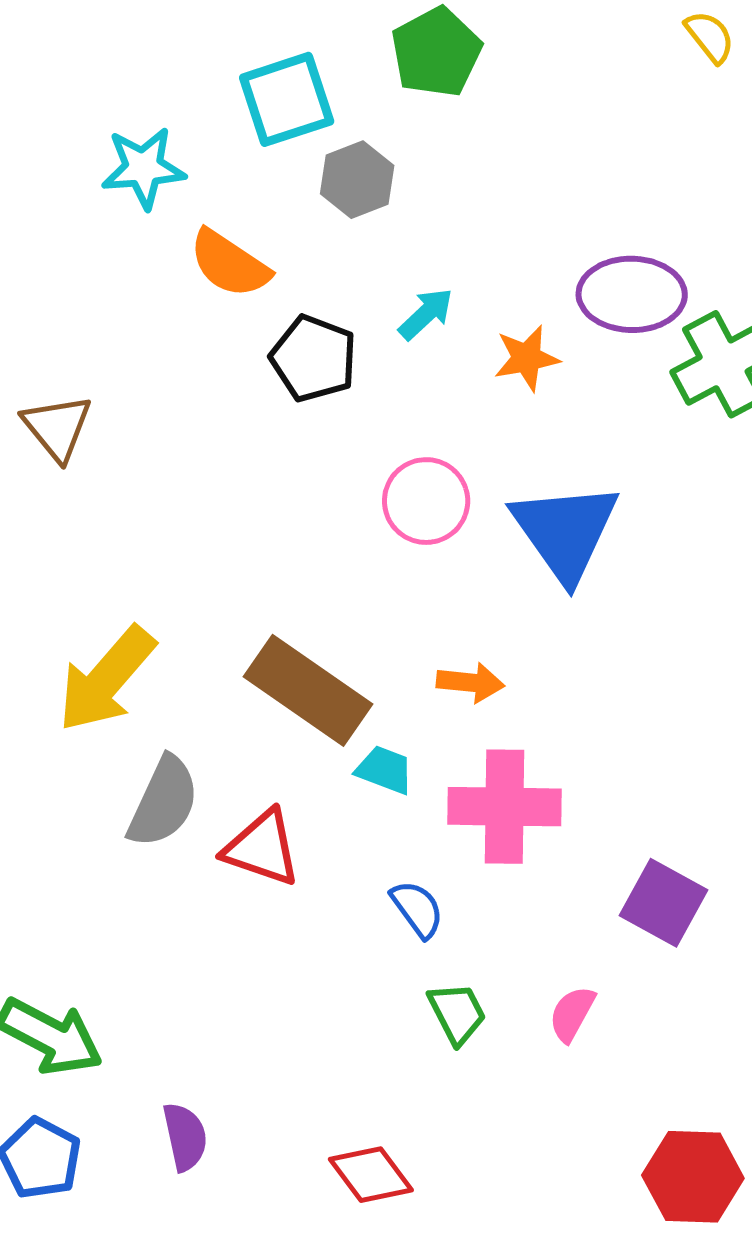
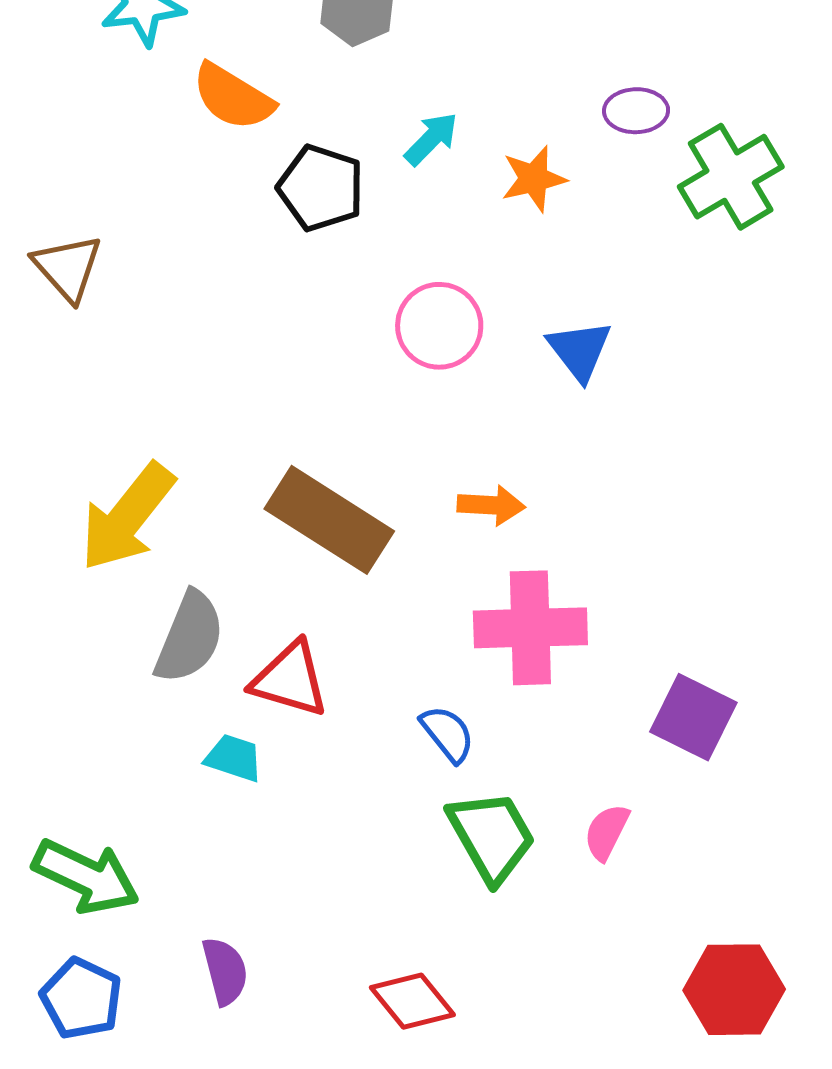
purple ellipse: (632, 294) -> (636, 111), size x0.6
blue triangle: (565, 531) -> (580, 350), size x0.6
cyan trapezoid: (385, 770) -> (234, 758), moved
green trapezoid: (457, 1013) -> (492, 836), size x1.5

